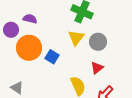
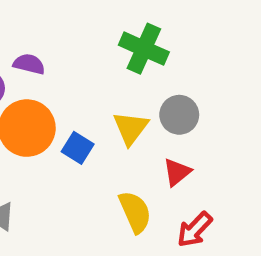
yellow triangle: (76, 38) -> (131, 128), moved

